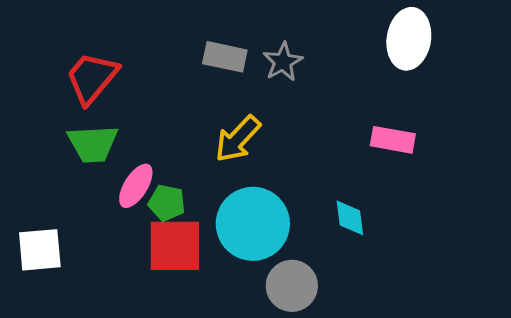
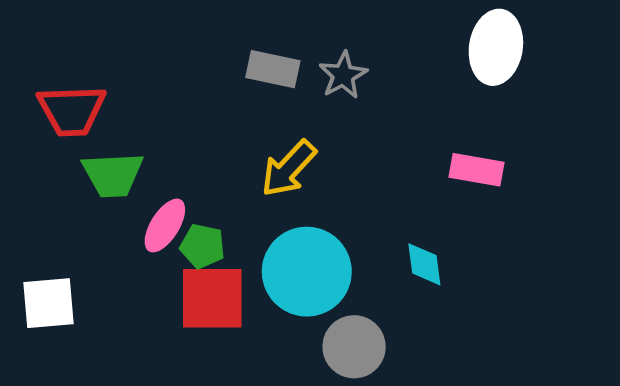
red trapezoid: (92, 78) -> (72, 110), moved, turned -132

